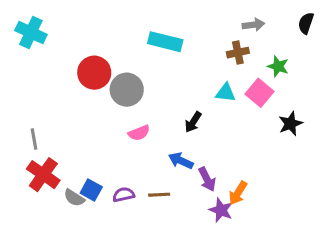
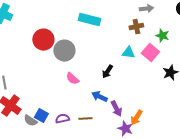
pink semicircle: (139, 133) -> (72, 79), turned 64

